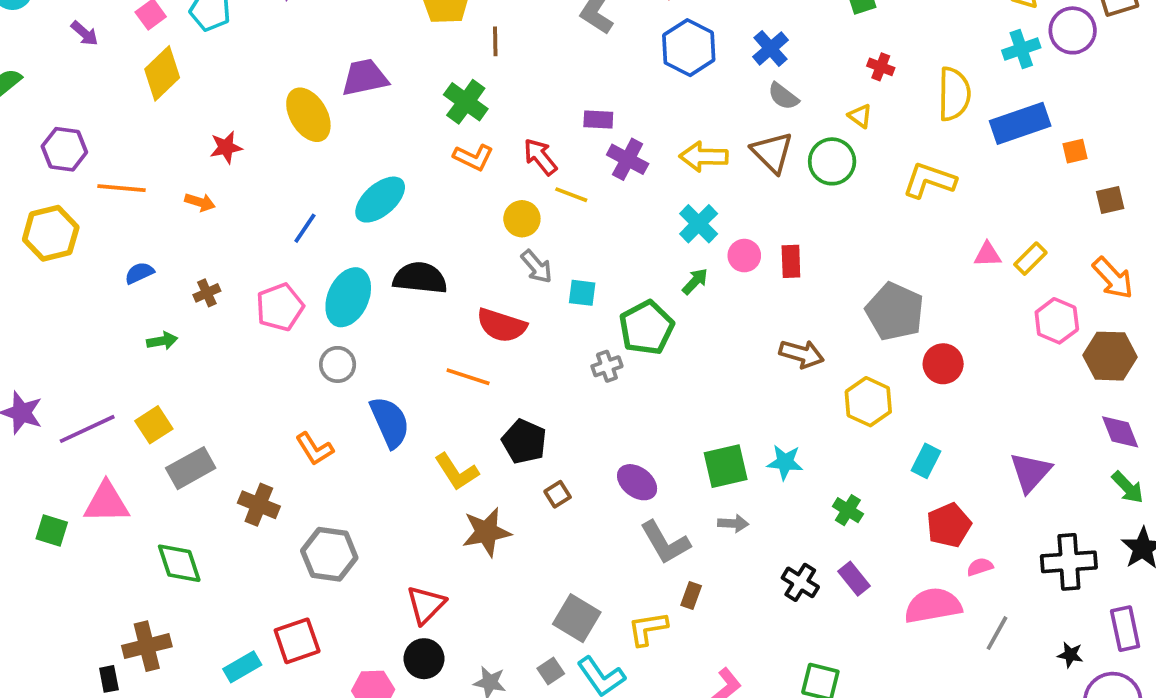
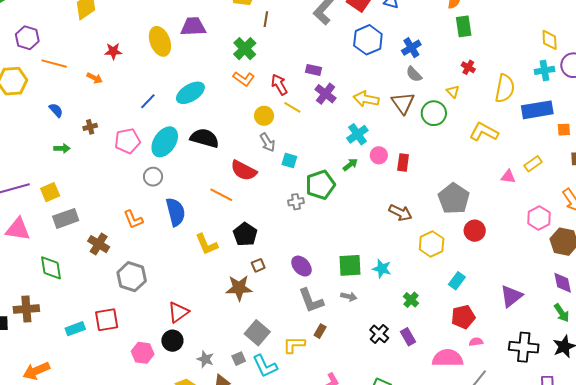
yellow rectangle: (1030, 259) -> (533, 164), moved
blue semicircle: (139, 273) -> (56, 110), turned 63
brown star: (486, 532) -> (239, 288), moved

